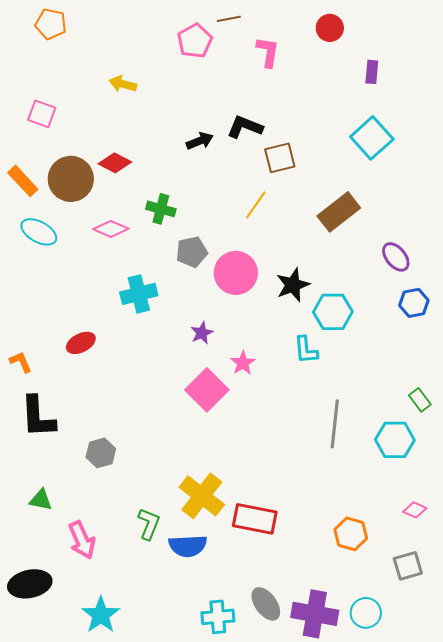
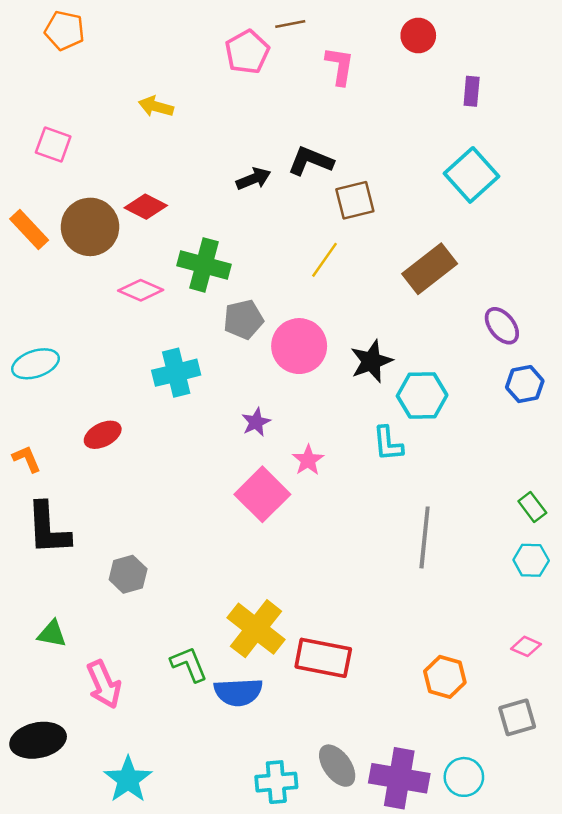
green cross: (161, 209) -> (204, 265), size x1.4
cyan ellipse: (39, 232) -> (35, 364), moved, turned -48
cyan hexagon: (395, 440) -> (531, 560), moved, size x0.7
green L-shape: (149, 524) -> (189, 664), turned -44

